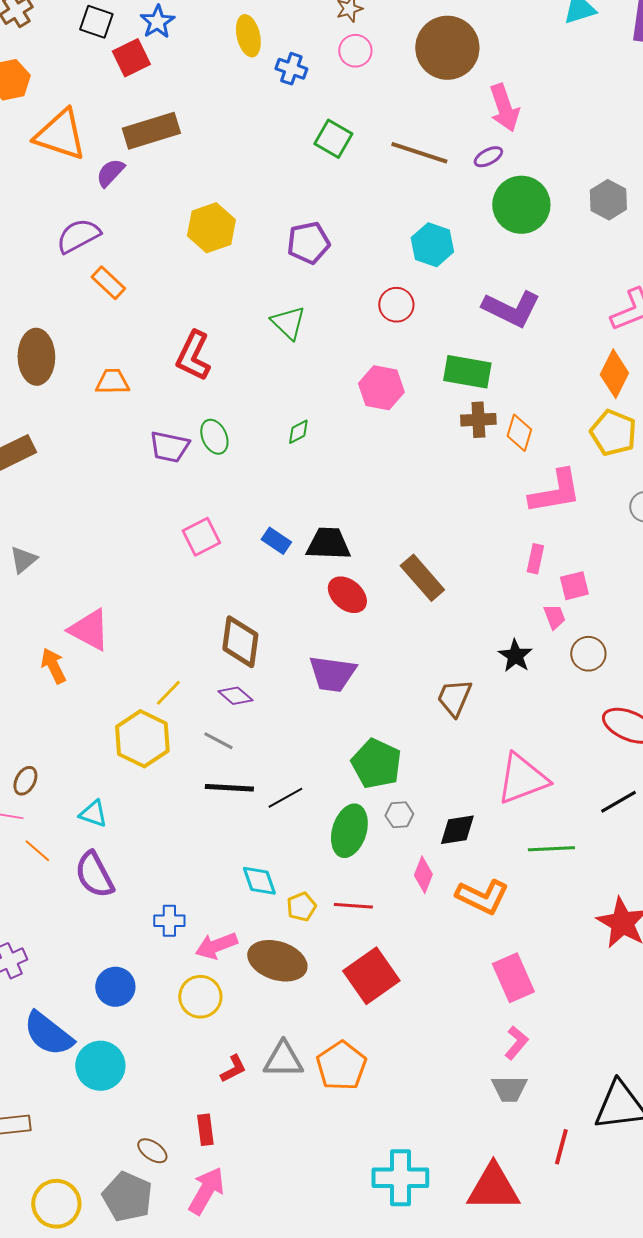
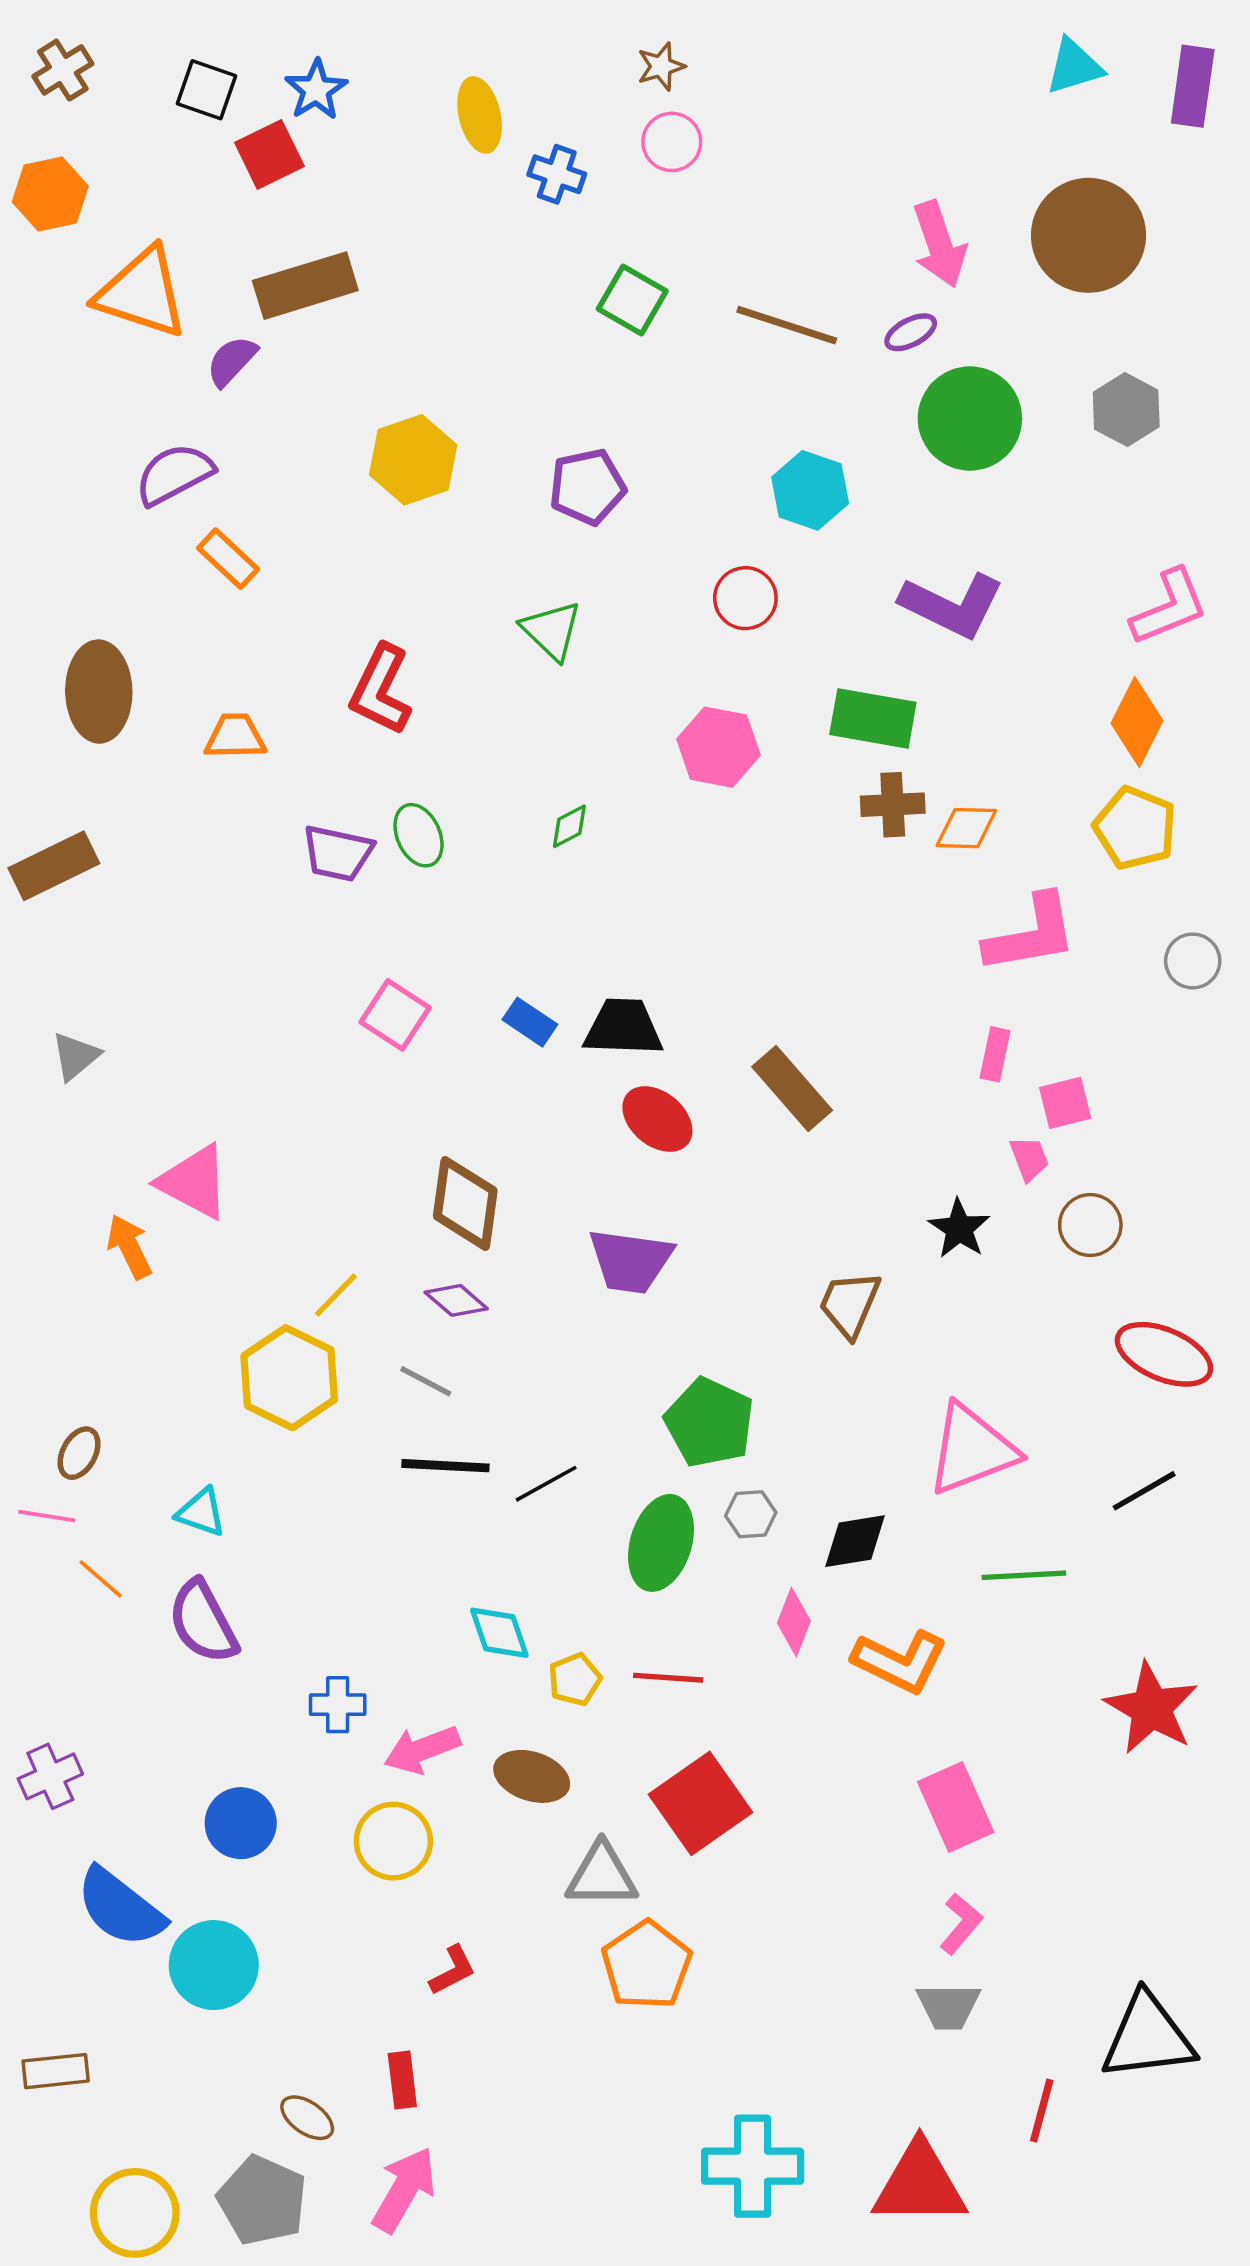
brown circle: (447, 48) -> (1088, 235), moved
orange diamond: (519, 433) -> (966, 828), turned 75
pink square: (201, 537) -> (395, 1015), turned -30
brown ellipse: (277, 961) -> (532, 1776), size x0.7
gray triangle: (283, 1060) -> (602, 1875), moved

